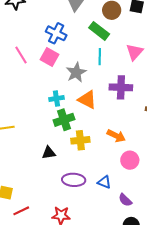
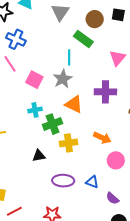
blue cross: (56, 33) -> (16, 39), moved
pink square: (50, 57) -> (34, 80), moved
cyan line: (100, 57) -> (69, 57), moved
cyan cross: (56, 98) -> (35, 110), moved

